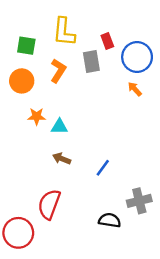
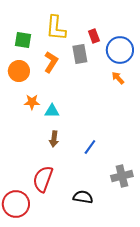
brown arrow: (62, 159) -> (54, 139), turned -105
black semicircle: (110, 220) -> (83, 197), moved

